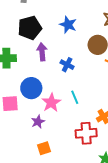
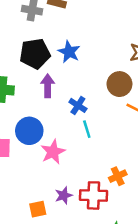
blue star: (68, 25) -> (69, 52), moved
cyan line: (75, 97) -> (87, 129), moved
purple star: (38, 122) -> (64, 195), moved

